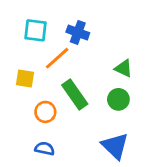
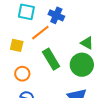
green circle: (118, 99) -> (82, 65), size x1.5
orange circle: (45, 112) -> (22, 74), moved

